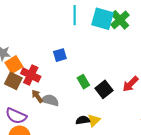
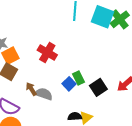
blue square: (60, 55) -> (69, 84), moved, turned -32
red cross: (31, 75) -> (47, 53), moved

